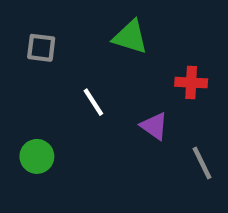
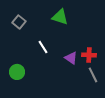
gray square: (41, 48) -> (19, 22), turned 32
red cross: (191, 83) -> (89, 55), moved

